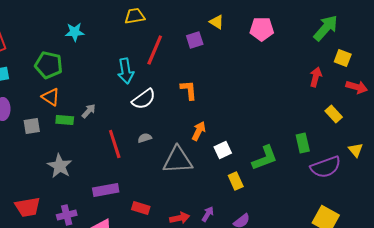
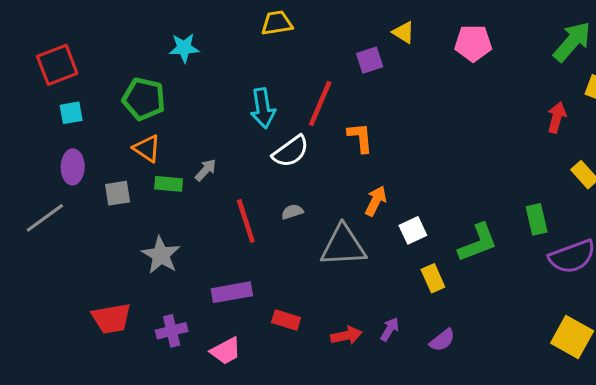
red line: (155, 50) -> (320, 104), moved

